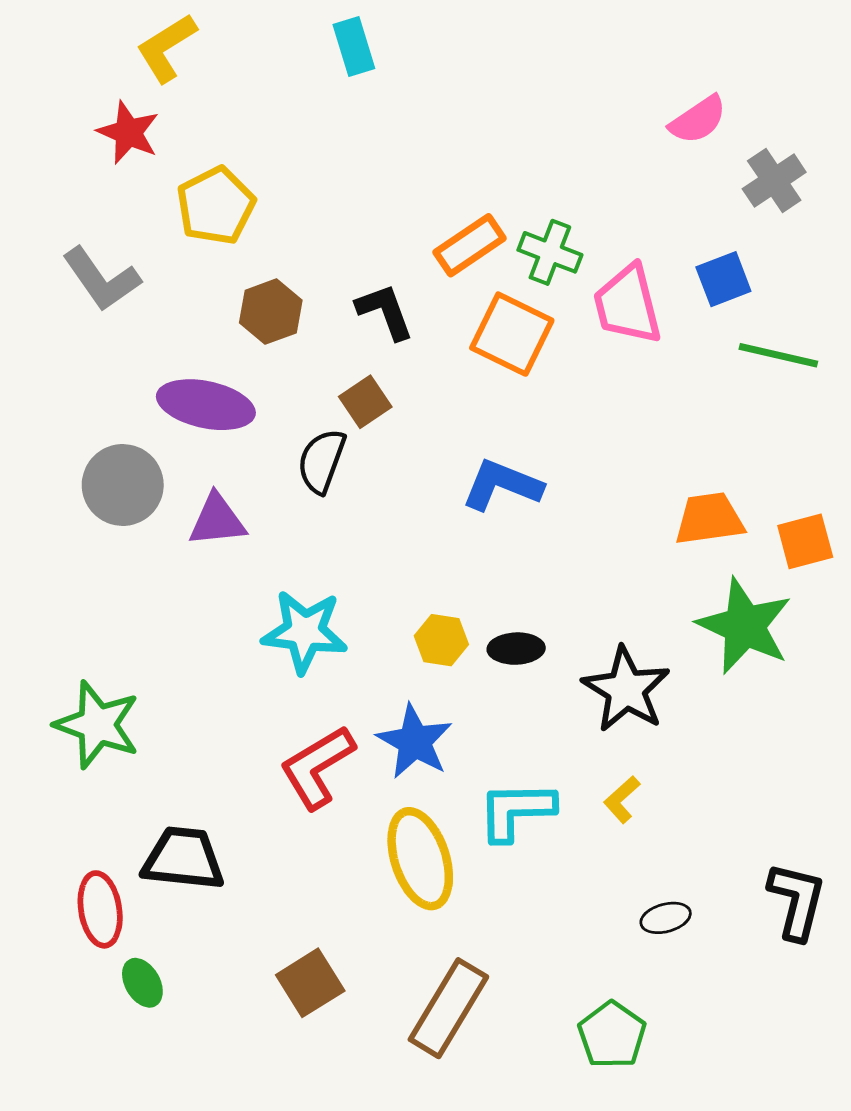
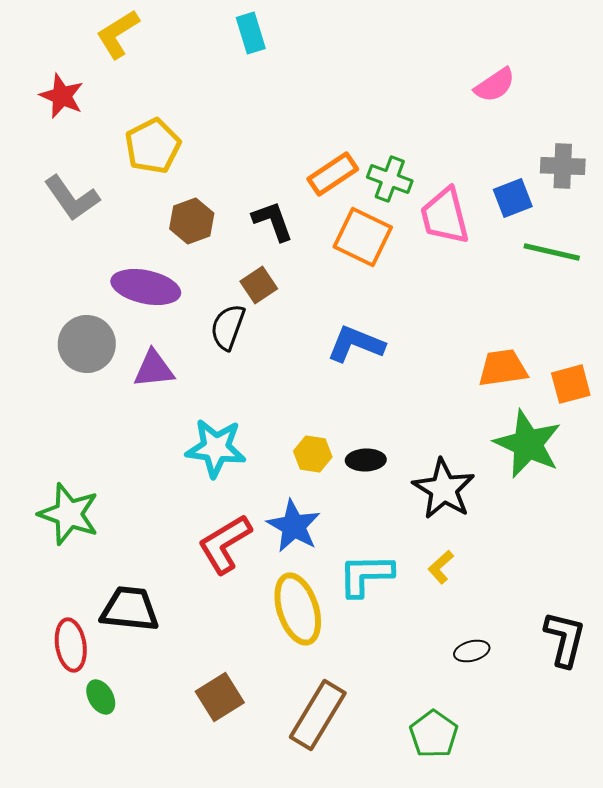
red star: (128, 132) -> (62, 96), moved
gray cross: (774, 180) -> (563, 166), moved, turned 36

